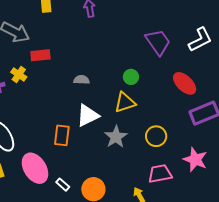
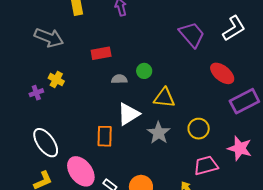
red rectangle: (40, 55) -> (101, 53), moved
green circle: (131, 77) -> (144, 71), moved
yellow triangle: (125, 102) -> (164, 98), turned 30

